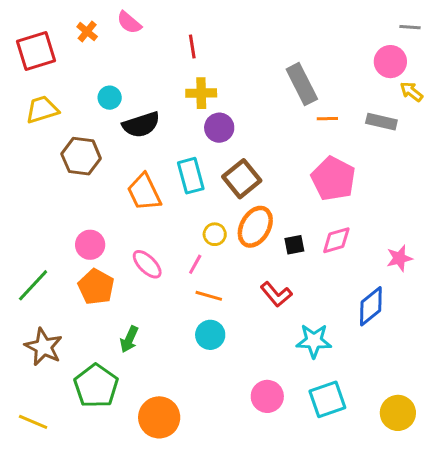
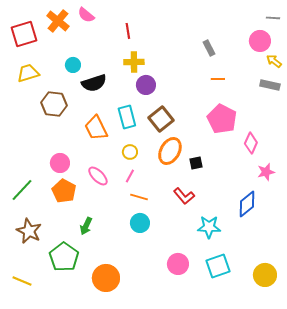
orange cross: (87, 32) -> (58, 21), size x1.6
gray rectangle: (302, 84) -> (209, 48), moved, size x0.6
gray rectangle: (381, 122) -> (270, 85), moved
yellow circle: (215, 234) -> (130, 152), moved
pink diamond: (336, 240) -> (251, 143), moved, turned -50

